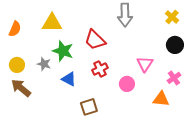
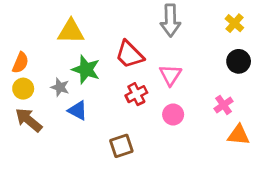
orange semicircle: (15, 29) -> (20, 63), moved
pink triangle: (145, 64) -> (170, 75), moved
pink cross: (174, 78) -> (224, 105), moved
blue triangle: (69, 79) -> (78, 110), moved
orange triangle: (161, 99) -> (239, 135), moved

